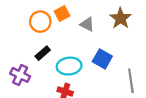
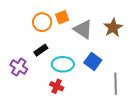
gray triangle: (87, 24) -> (83, 29), size x1.5

